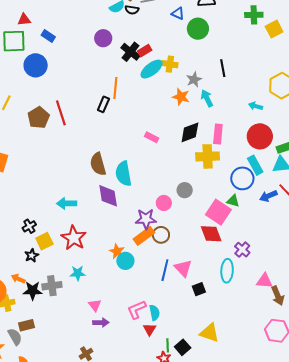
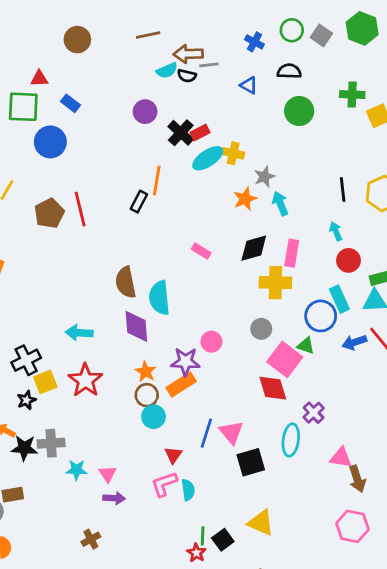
green circle: (198, 29) -> (299, 111), moved
black line: (223, 68) -> (343, 190), moved
orange star: (181, 97) -> (245, 199), turned 30
cyan arrow: (256, 106) -> (336, 231), moved, turned 48
red circle: (260, 136) -> (348, 260), size x0.7
gray circle: (185, 190) -> (261, 329), moved
black cross: (29, 226) -> (26, 360), size x1.5
brown circle: (161, 235) -> (147, 395), moved
orange star: (117, 251) -> (146, 372), moved
cyan star: (78, 273) -> (76, 470), moved
black square: (199, 289) -> (251, 462), size x1.5
red triangle: (150, 329) -> (173, 455), moved

